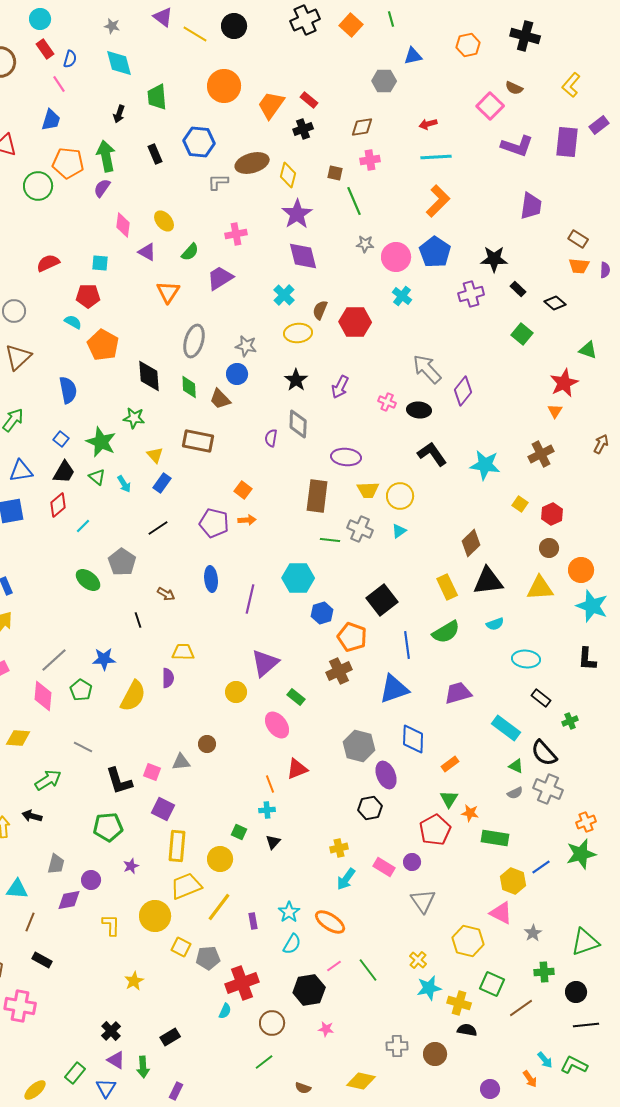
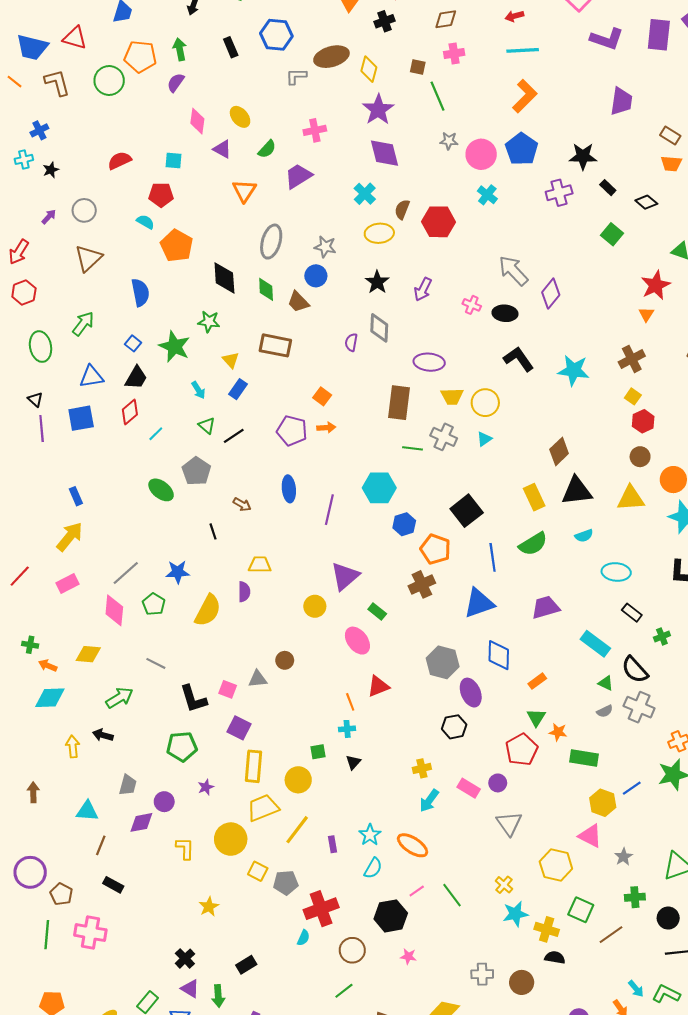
green arrow: (106, 156) -> (180, 49), size x0.7
green triangle: (97, 477) -> (207, 425), moved
yellow square: (520, 504) -> (633, 396), moved
green square: (239, 832) -> (318, 752), turned -35

